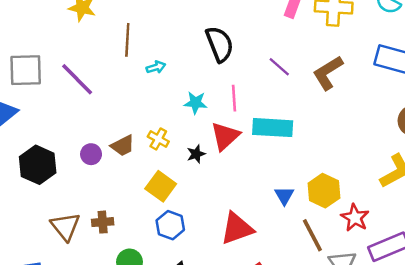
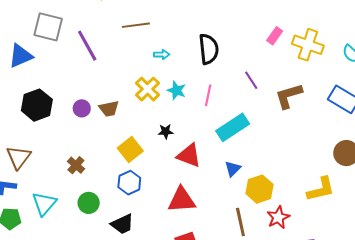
brown line: (127, 40) -> (136, 25), turned 64
cyan arrow: (156, 67) -> (162, 54), moved
cyan rectangle: (273, 128) -> (233, 127), turned -52
red triangle: (225, 136) -> (189, 155), moved, turned 48
yellow cross: (158, 139) -> (147, 89), moved, size x1.4
blue triangle: (284, 195) -> (233, 169), moved
brown cross: (103, 222) -> (76, 165), turned 30
brown triangle: (65, 227) -> (19, 157), moved

